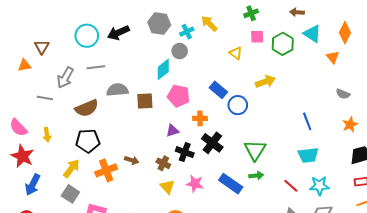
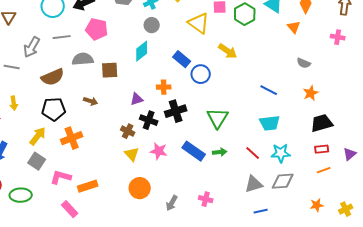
gray circle: (180, 51) -> (152, 25), moved
yellow triangle: (236, 53) -> (199, 23), size x1.6
cyan diamond: (163, 69) -> (142, 51), moved
yellow arrow: (265, 82) -> (228, 51), turned 54
pink pentagon: (179, 96) -> (97, 29), moved
blue line: (307, 121) -> (269, 90), turned -42
black cross: (212, 143) -> (176, 111), turned 35
brown arrow: (132, 160) -> (91, 101), moved
green arrow: (256, 176) -> (220, 152), moved

